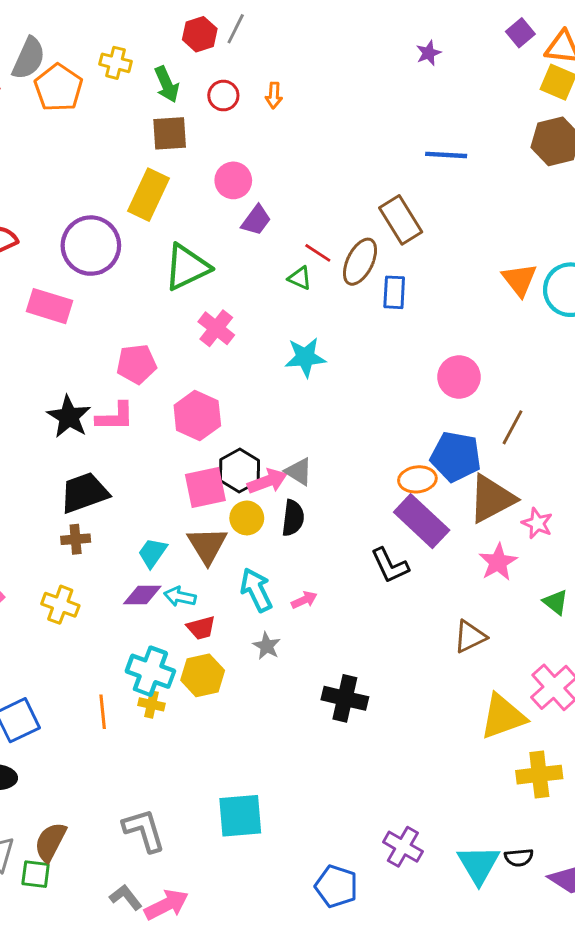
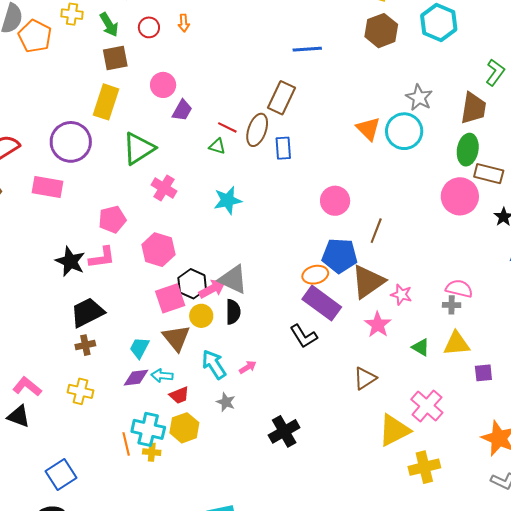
brown rectangle: (401, 220) -> (281, 98), turned 64
gray triangle: (299, 472) -> (233, 279), size x1.5
black cross: (345, 698) -> (284, 431), turned -36
orange line: (103, 712) -> (126, 444), moved

